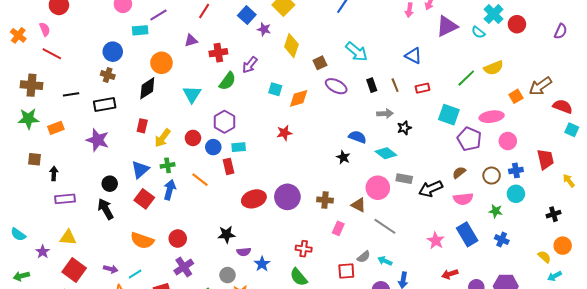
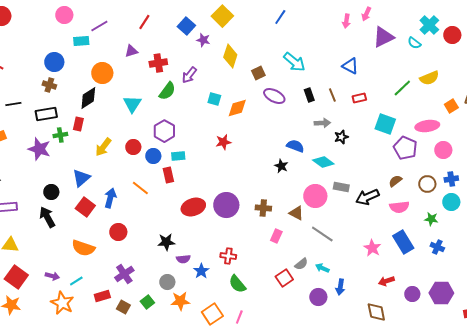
red rectangle: (142, 126) -> (78, 124), moved
green cross: (168, 165) -> (60, 135), moved
red circle: (178, 239) -> (118, 232), moved
red cross: (304, 249) -> (228, 256), moved
red square: (346, 271) -> (284, 278), turned -30

